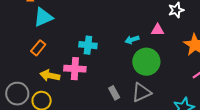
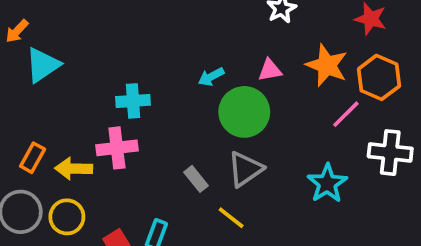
pink triangle: (157, 30) -> (270, 70), moved
orange rectangle: (38, 48) -> (33, 158), moved

